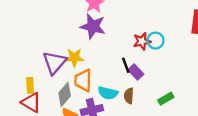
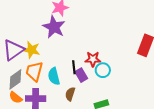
red star: (142, 41) -> (93, 59), moved
cyan circle: (156, 41) -> (103, 70), moved
cyan semicircle: (108, 93) -> (54, 76), moved, turned 48

